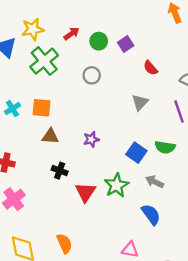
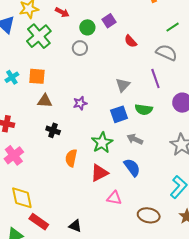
red arrow: (71, 34) -> (62, 12), turned 64
green circle: (99, 41) -> (87, 27), moved
gray triangle: (140, 102) -> (123, 85), moved
blue square: (136, 153) -> (119, 114), turned 36
red triangle: (85, 192) -> (99, 173), moved, turned 30
orange semicircle: (64, 244) -> (71, 158), moved, turned -144

